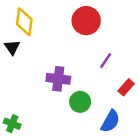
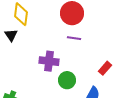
purple line: (106, 61) -> (74, 38), moved, turned 64

